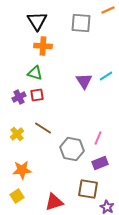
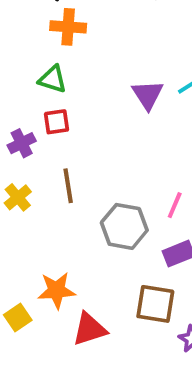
purple cross: (19, 97) -> (22, 143), moved
brown line: (43, 128) -> (68, 186), turned 48
orange star: (22, 170) -> (57, 290), moved

